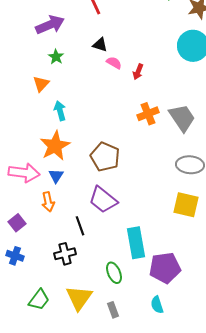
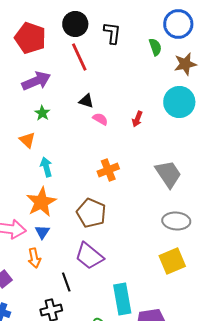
red arrow: (138, 72) -> (137, 119), moved
orange triangle: (41, 84) -> (27, 140), turned -30
orange cross: (148, 114) -> (108, 170), moved
yellow square: (186, 205) -> (172, 261), turned -36

